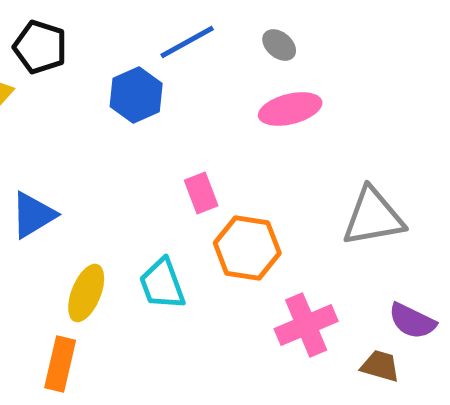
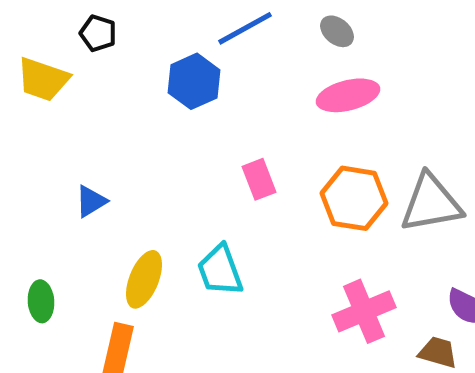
black pentagon: (40, 47) -> (98, 33), size x0.7
blue triangle: (33, 215) -> (91, 201), size x0.7
orange hexagon: (247, 248) -> (354, 198), moved

